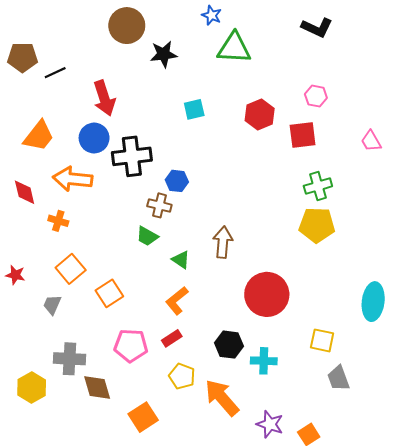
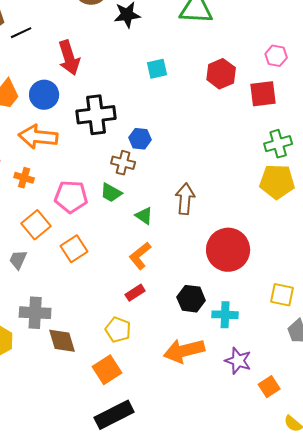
blue circle: (94, 138) -> (44, 95), moved
pink pentagon: (131, 346) -> (71, 197), moved
yellow pentagon: (182, 376) -> (118, 330), moved
orange arrow: (222, 398) -> (184, 351), turned -63
purple star: (270, 424) -> (238, 361), moved

